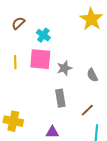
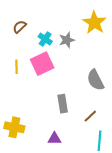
pink square: (40, 59) -> (42, 64), turned -30
gray star: (64, 68) -> (67, 40), moved
gray semicircle: (92, 75) -> (95, 80), size x1.5

